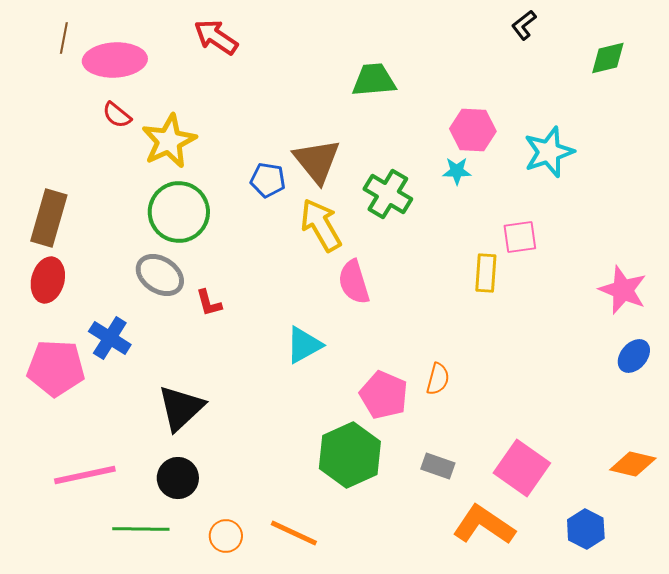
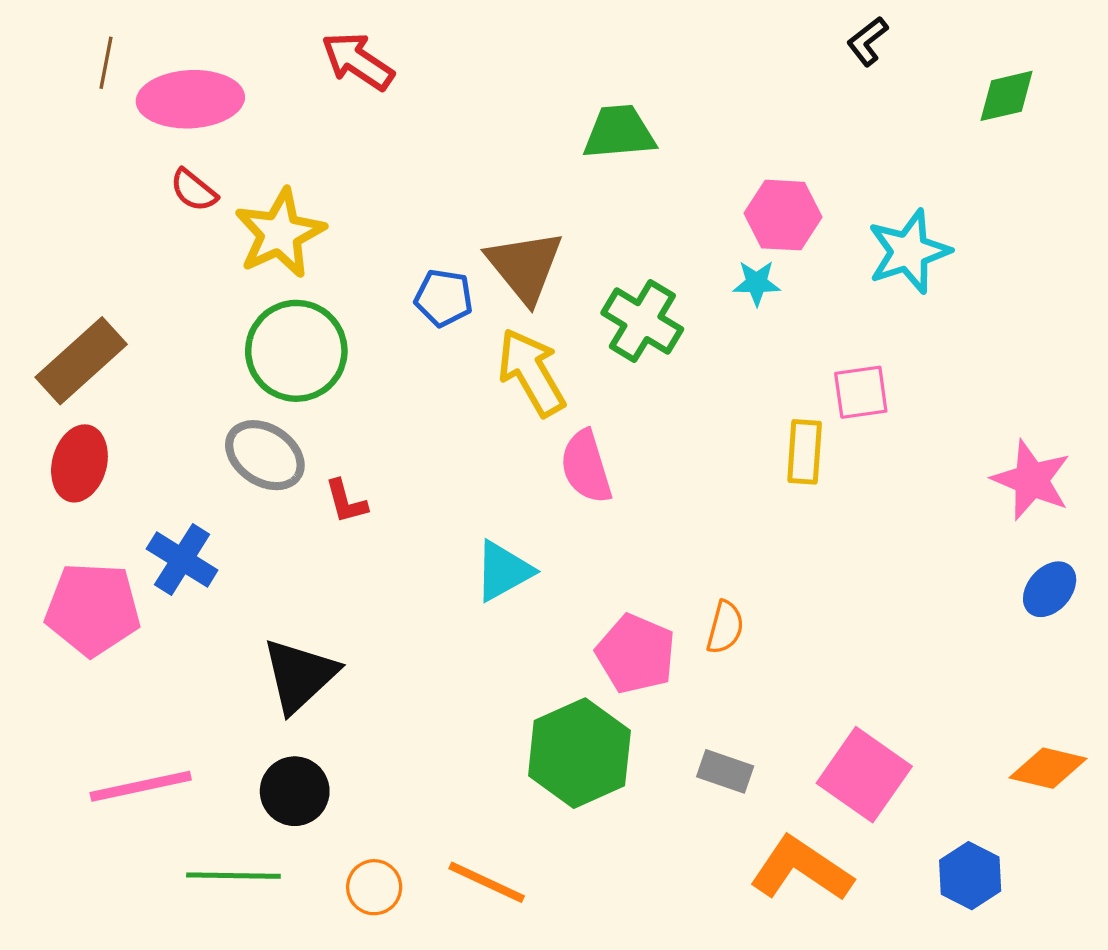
brown rectangle: (49, 218) -> (81, 361), turned 32

